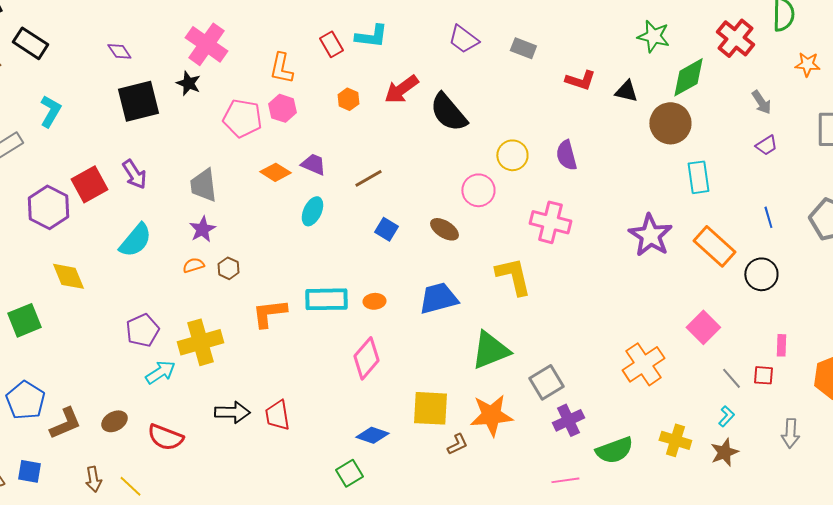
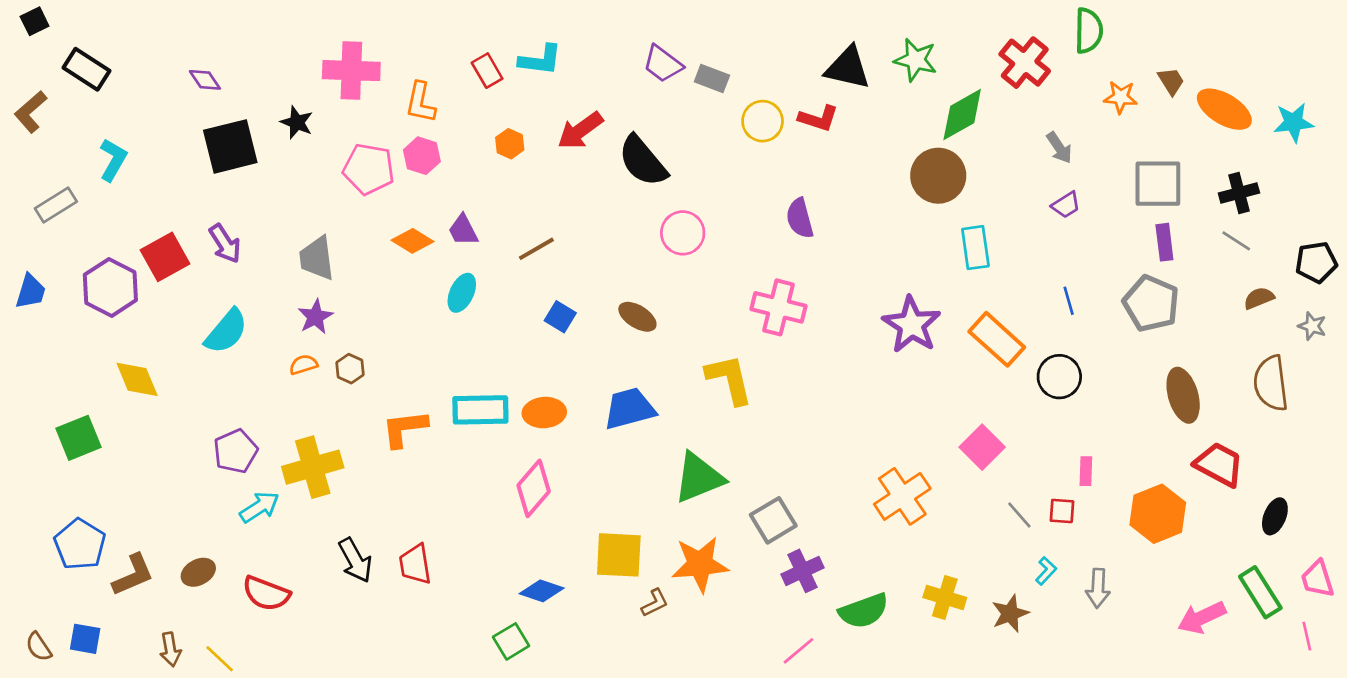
pink cross: (206, 44) -> (351, 71), moved, turned -33
gray rectangle: (523, 48) -> (712, 79), moved
black triangle: (626, 91) -> (848, 68), moved, size x1.5
yellow circle: (512, 155) -> (763, 121), moved
purple trapezoid: (313, 164) -> (463, 230), turned -140
pink circle: (478, 190) -> (683, 233), moved
orange ellipse: (374, 301) -> (544, 413), size x1.4
black arrow: (232, 412) -> (355, 560), turned 60
cyan L-shape: (726, 416) -> (1046, 571), moved
pink line: (565, 480) -> (798, 651), turned -32

